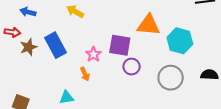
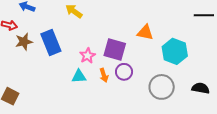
orange triangle: (148, 25) -> (145, 32), size x0.7
orange arrow: (85, 74) -> (104, 75), moved
cyan triangle: (66, 98) -> (79, 76), moved

